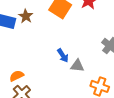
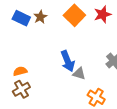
blue arrow: (63, 55) -> (68, 61), size x1.5

